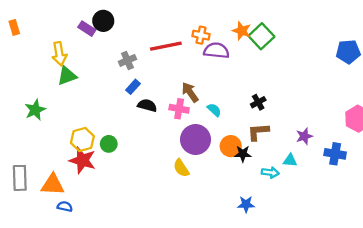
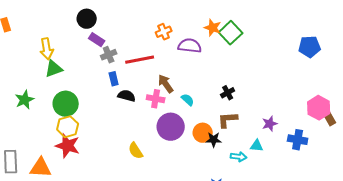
purple rectangle: (87, 29) -> (97, 40), moved
orange cross: (201, 35) -> (164, 32), moved, turned -35
red line: (166, 46) -> (140, 60), moved
blue rectangle: (133, 87) -> (114, 79), turned -56
green circle: (109, 144) -> (66, 104), moved, size x1.6
yellow semicircle: (181, 168) -> (136, 151), moved

